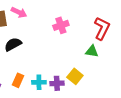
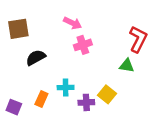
pink arrow: (19, 12) -> (73, 23), moved
pink cross: (61, 25) -> (83, 45), moved
cyan cross: (39, 82) -> (66, 87), moved

